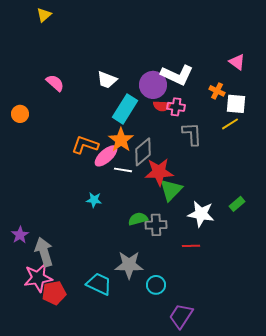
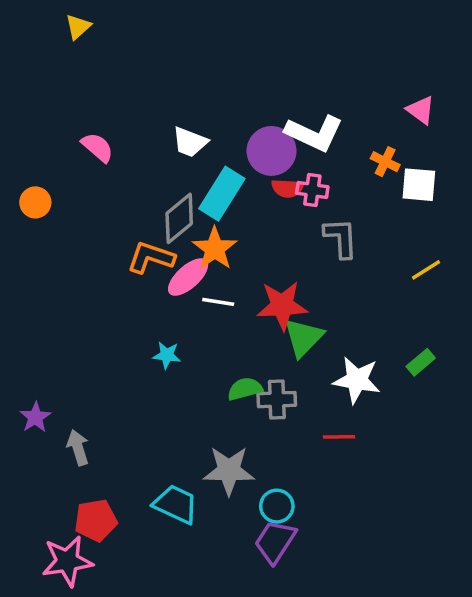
yellow line: (230, 124) -> (426, 270), moved
gray diamond: (143, 152) -> (179, 218), moved
gray arrow: (44, 252) -> (78, 447), size x0.7
pink star: (38, 278) -> (67, 561), moved
purple trapezoid: (181, 316) -> (275, 542), moved

